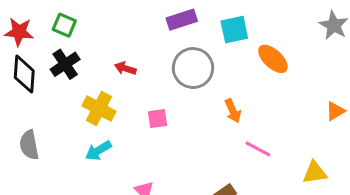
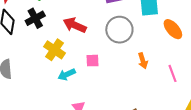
red arrow: (125, 68) -> (75, 25), size x1.6
pink line: (258, 149) -> (173, 73), moved, turned 36
cyan arrow: (98, 151) -> (67, 75), moved

